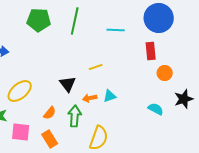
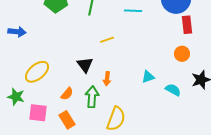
red rectangle: (151, 51) -> (187, 25), moved
yellow line: (96, 67) -> (107, 40), moved
cyan triangle: (110, 96) -> (148, 77), moved
orange arrow: (90, 98) -> (107, 79), turned -72

